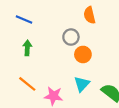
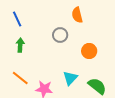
blue line: (24, 20) -> (17, 19), turned 42
orange circle: (83, 54) -> (89, 51), moved

